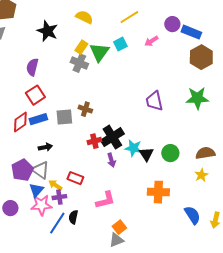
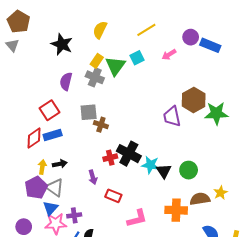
yellow semicircle: (84, 17) -> (100, 30), turned -90
brown hexagon: (201, 57) -> (194, 100), moved
purple semicircle: (32, 67) -> (66, 81), moved
gray square: (64, 117) -> (89, 112), moved
black cross: (112, 137) -> (129, 154), turned -30
brown semicircle: (205, 153) -> (200, 199), moved
purple arrow: (111, 160) -> (93, 177), moved
red rectangle: (75, 178) -> (113, 196), moved
yellow arrow: (55, 185) -> (42, 167), moved, turned 64
pink L-shape: (105, 200) -> (137, 218), moved

